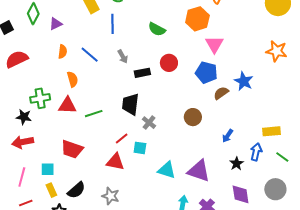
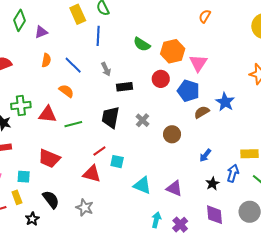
orange hexagon: (197, 19) -> (173, 51), moved
red circle: (169, 63) -> (161, 79), moved
orange semicircle: (72, 79) -> (66, 91), moved, turned -42
gray cross: (149, 123) -> (142, 120), moved
purple triangle: (199, 171) -> (174, 188), size x0.7
yellow rectangle: (51, 190) -> (17, 197), moved
black semicircle: (76, 190) -> (51, 200), turned -90

